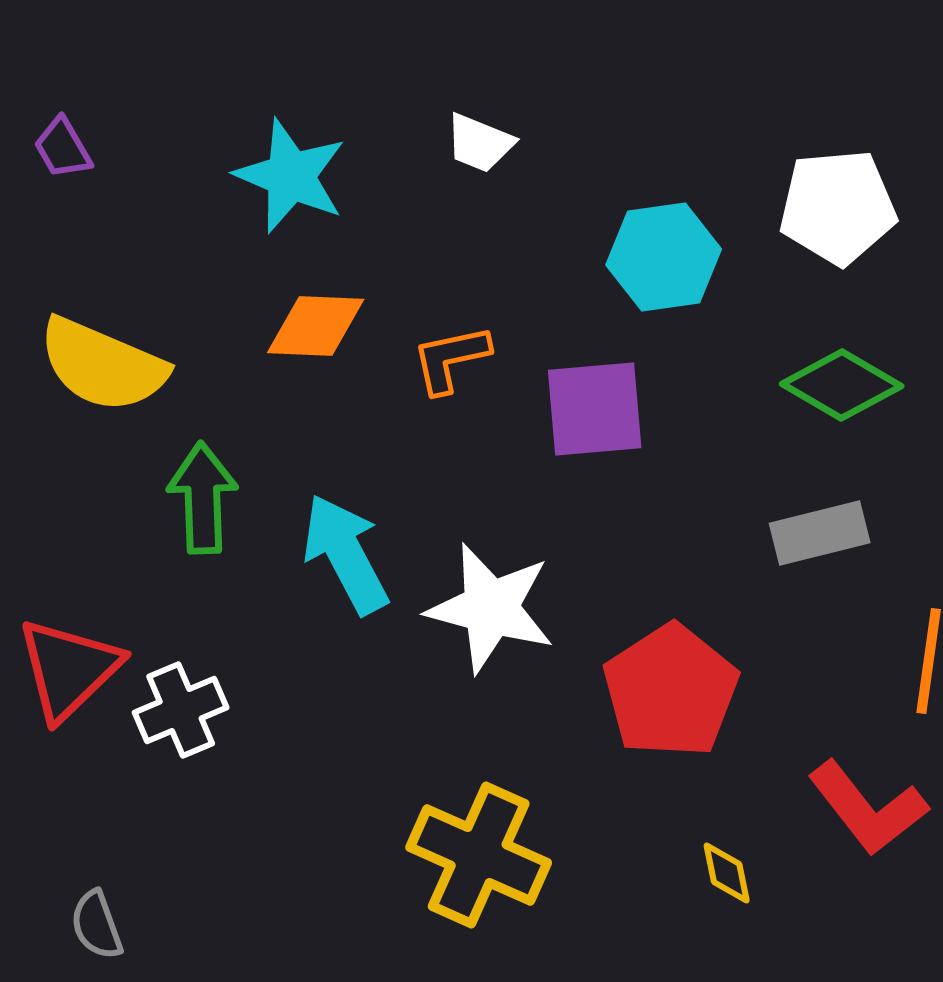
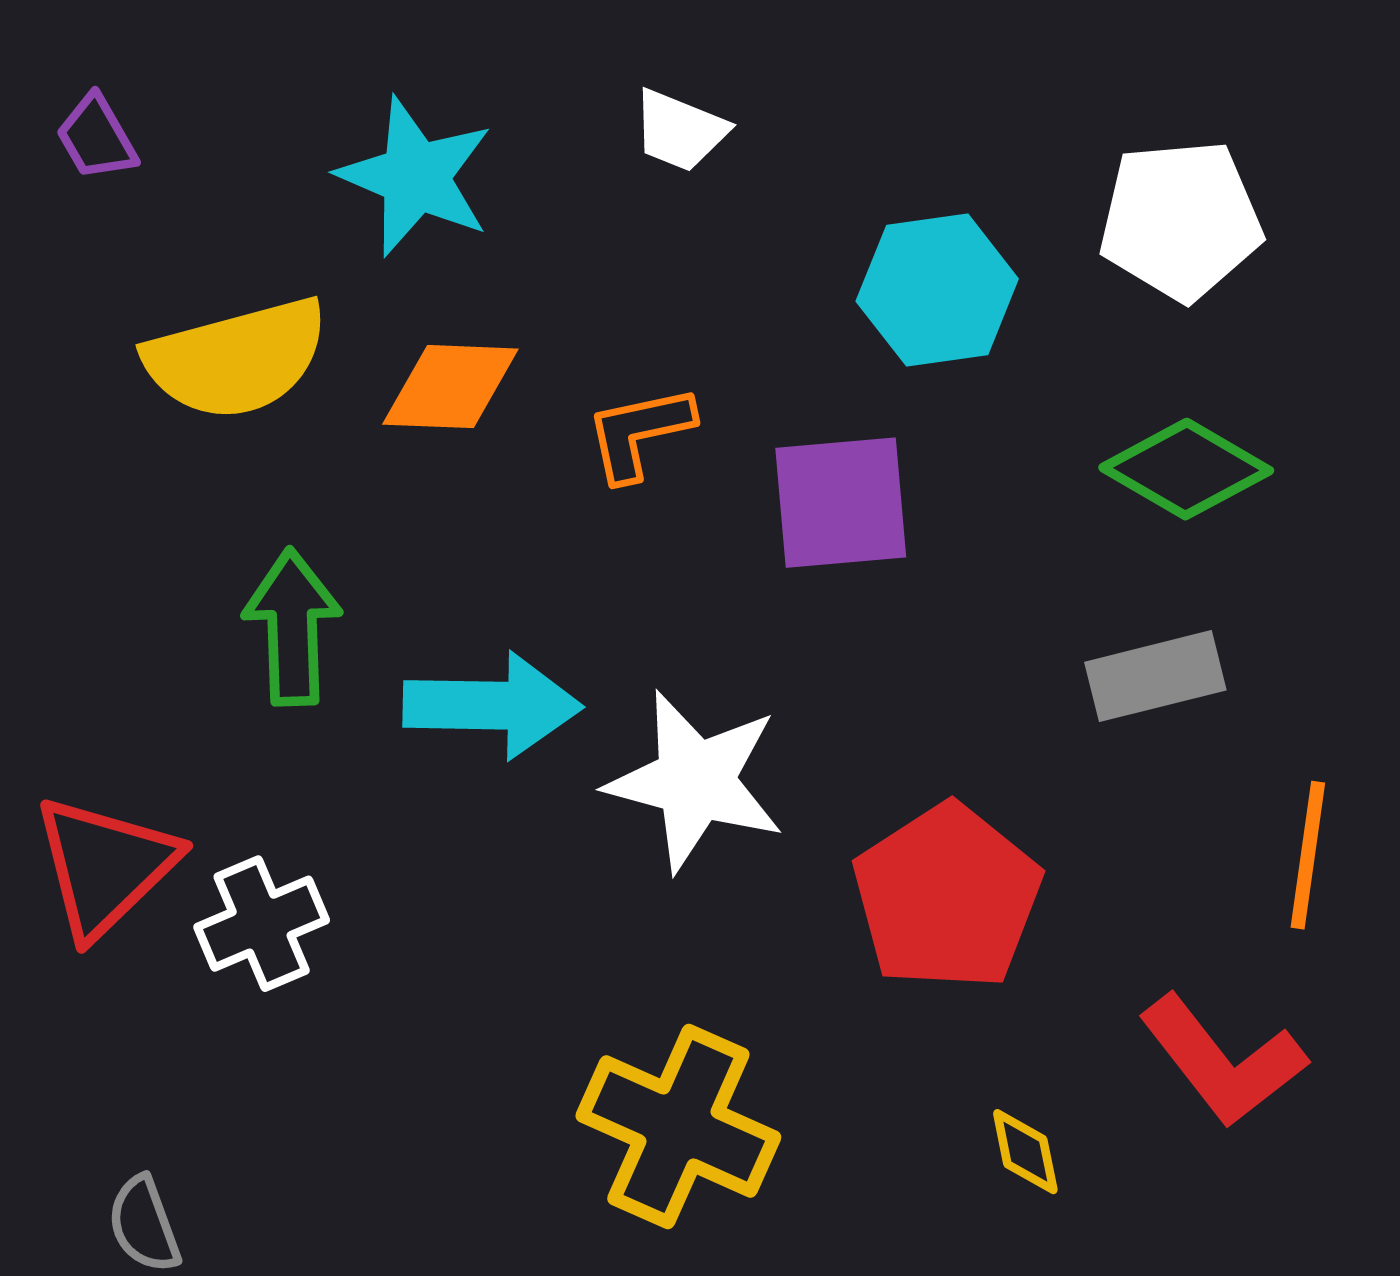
yellow semicircle: (103, 365) -> (236, 359), moved, turned -38
cyan arrow: (346, 554) -> (492, 705), turned 119

